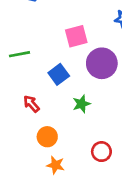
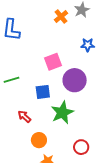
blue square: (59, 74) -> (43, 92), turned 35
green star: (81, 104) -> (62, 113), size x1.6

